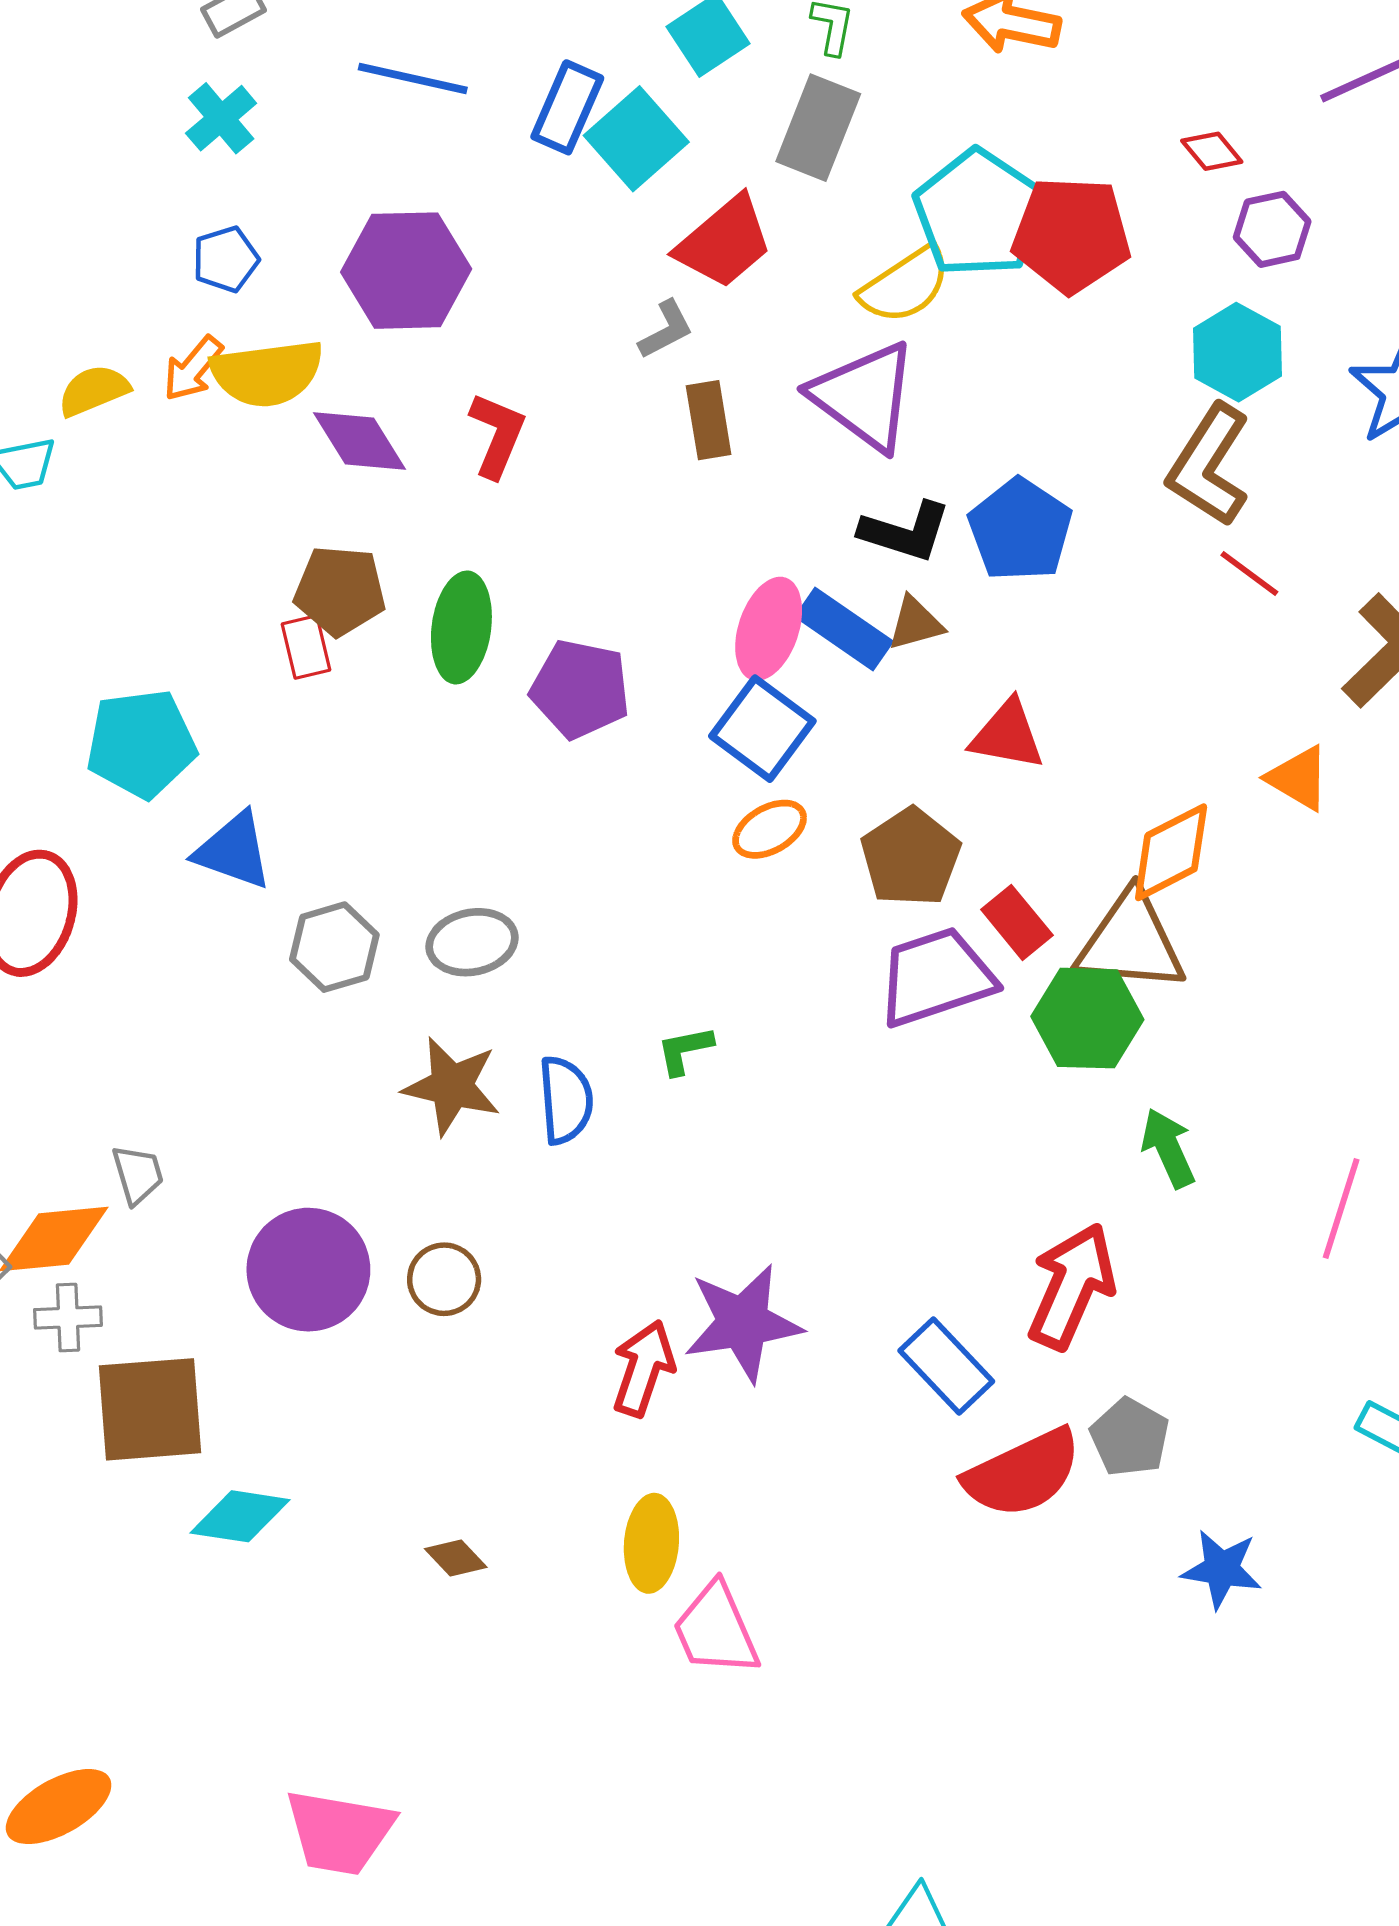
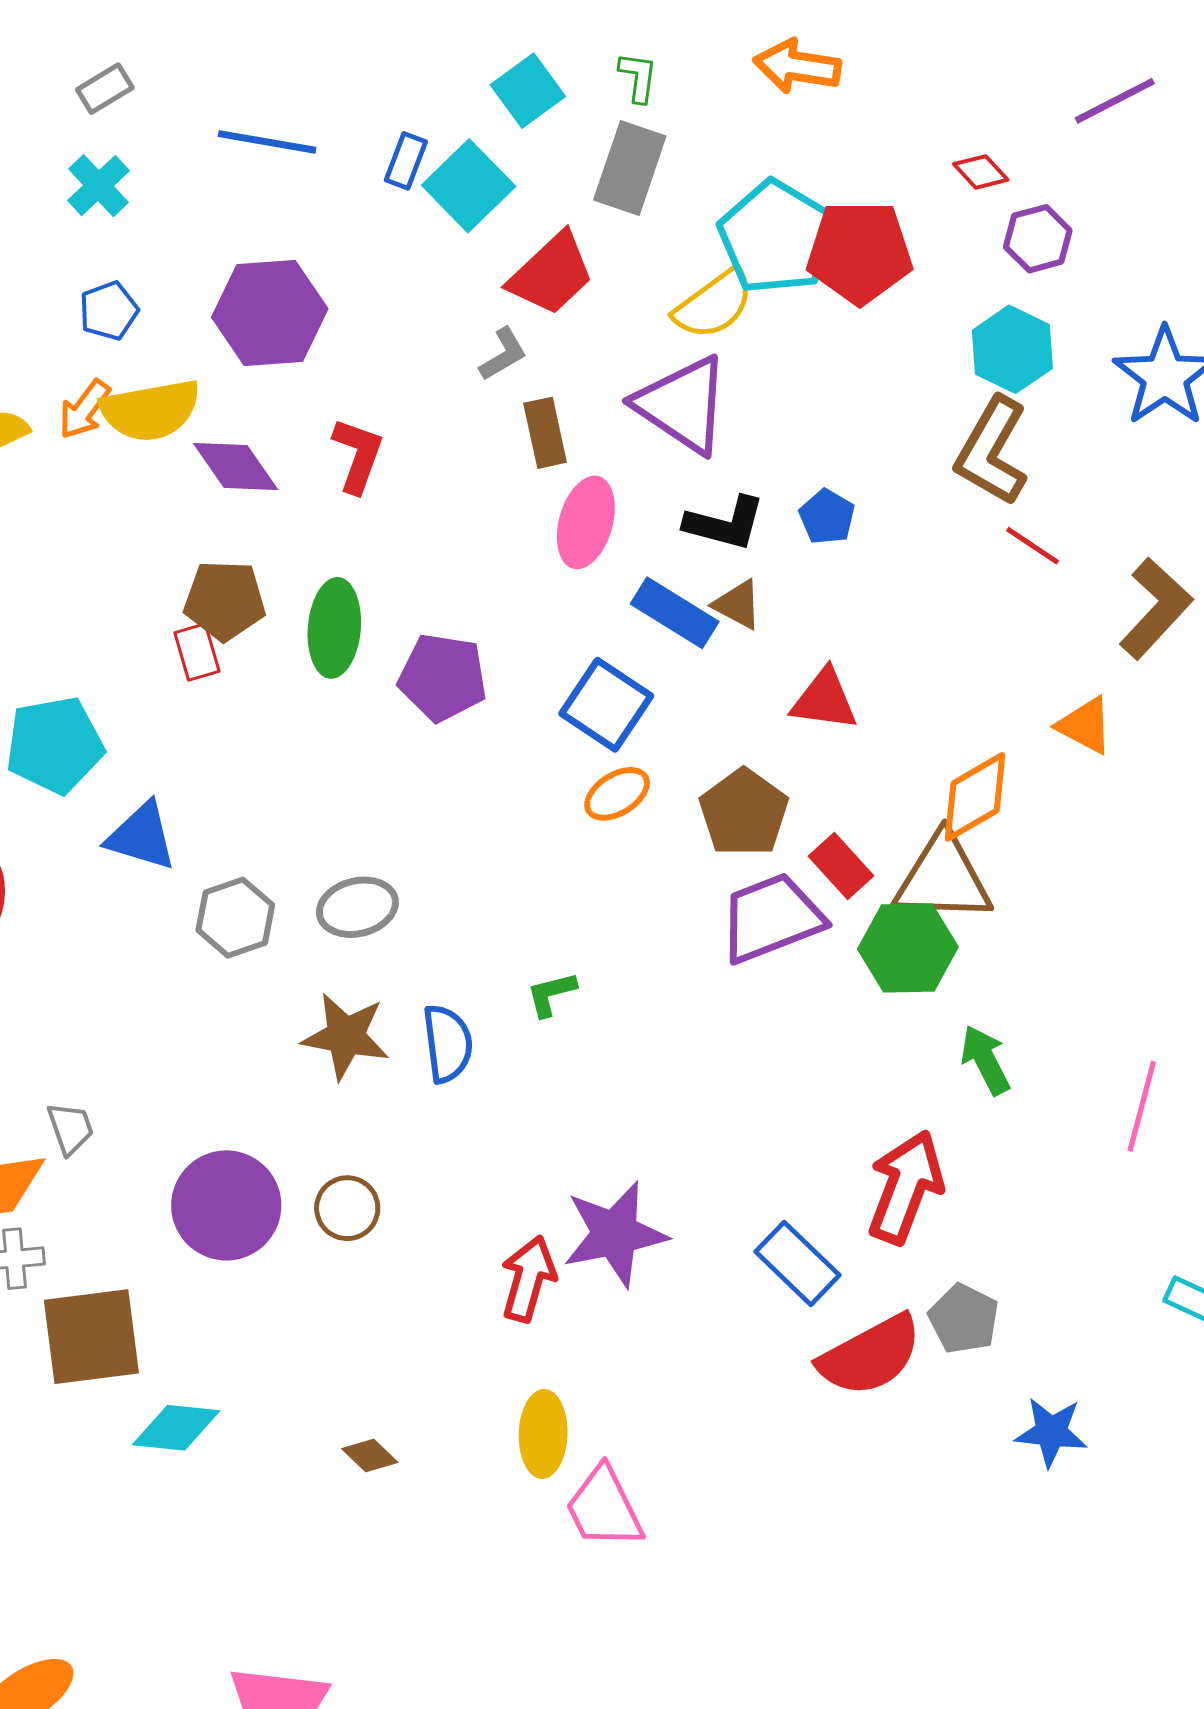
blue rectangle: (567, 107) -> (406, 161), size x0.7
blue pentagon: (1020, 530) -> (827, 517), size x0.6
brown triangle: (915, 623) -> (738, 605), turned 46
pink ellipse: (769, 629) -> (586, 522), moved

